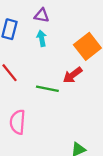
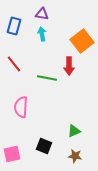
red arrow: (73, 75) -> (69, 66), turned -54

